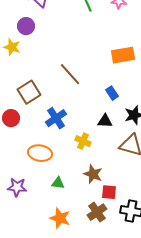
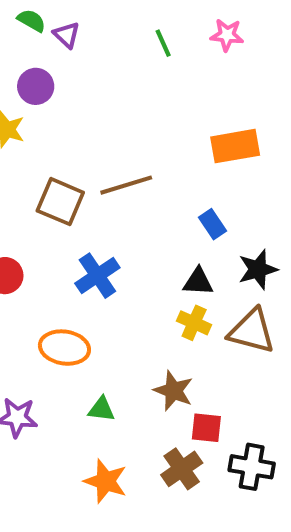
brown line: (70, 74) -> (126, 185), turned -65
brown square: (29, 92) -> (60, 202), moved, turned -35
yellow cross: (83, 141) -> (194, 323), moved

